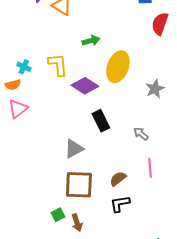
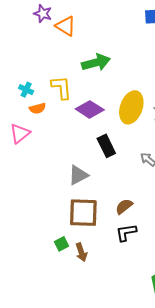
green arrow: (91, 41) -> (96, 63), size x1.5
yellow ellipse: (118, 67) -> (131, 107), moved
orange semicircle: (13, 85) -> (38, 108), moved

